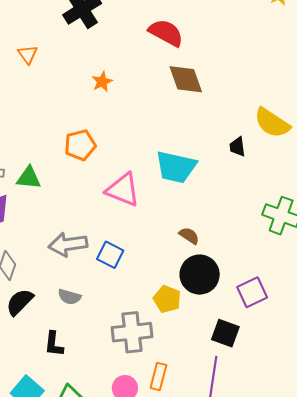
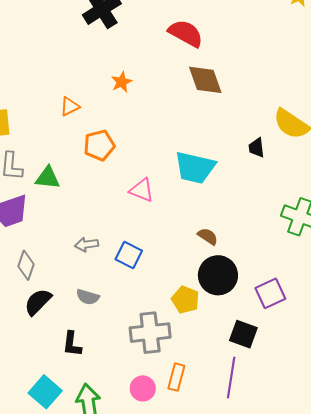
orange triangle: (28, 54) -> (70, 106), moved, turned 40
pink triangle: (123, 190) -> (142, 190), size x0.7
gray arrow: (68, 244) -> (87, 244), size x0.6

